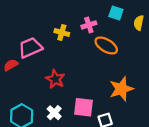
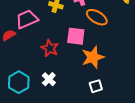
orange star: (121, 89) -> (93, 57), moved
pink square: (83, 107) -> (76, 36), moved

